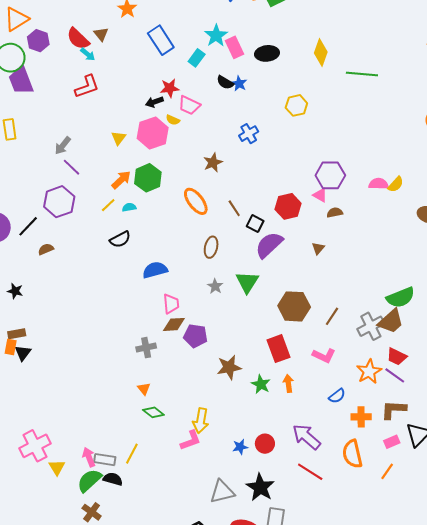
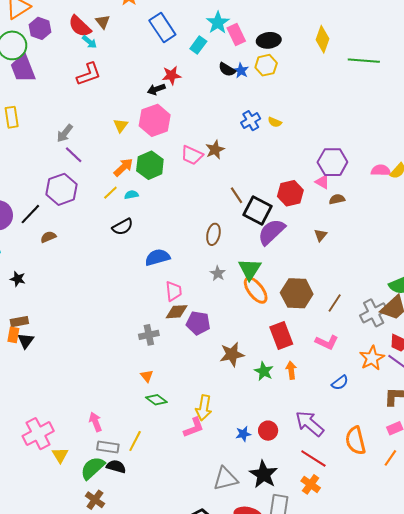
pink trapezoid: (189, 105) -> (192, 155), moved
yellow hexagon: (296, 105) -> (266, 65), moved
yellow semicircle: (173, 120) -> (275, 122), moved
orange ellipse: (196, 201) -> (256, 290), moved
black square: (255, 224) -> (257, 211), size x1.6
orange cross: (361, 417) -> (311, 484), moved, turned 36
pink arrow: (89, 457) -> (95, 422), moved

